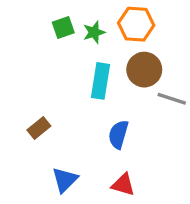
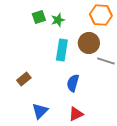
orange hexagon: (136, 24) -> (101, 15), moved
red triangle: (123, 185) -> (76, 114), turned -42

